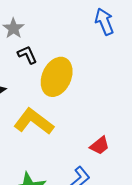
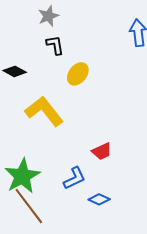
yellow ellipse: (57, 77) -> (78, 74), size x0.6

